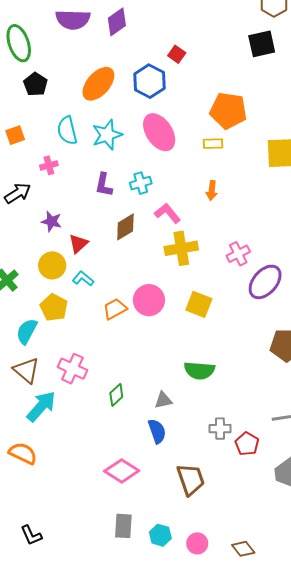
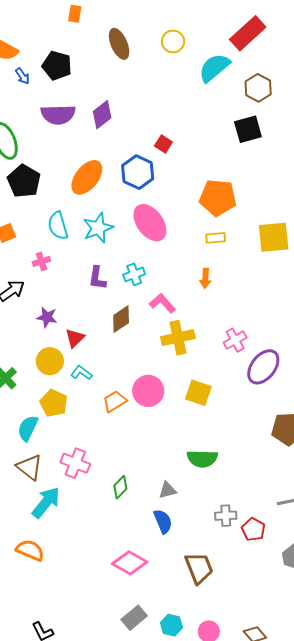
black pentagon: (35, 84) -> (24, 181), size x1.4
yellow rectangle: (213, 144) -> (216, 238), moved
gray rectangle: (123, 526) -> (134, 618), turned 50

